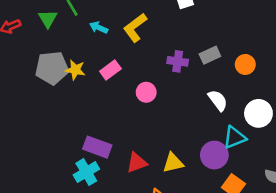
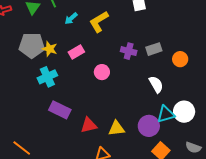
cyan arrow: (99, 28) -> (71, 18), turned -72
white circle: (258, 113) -> (184, 112), moved
cyan cross: (86, 172) -> (47, 77), moved

